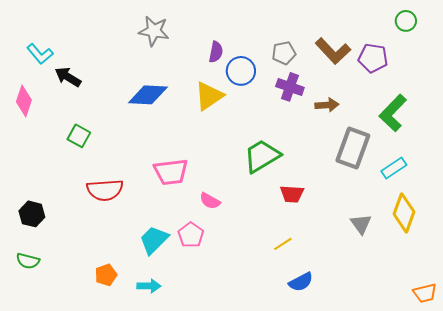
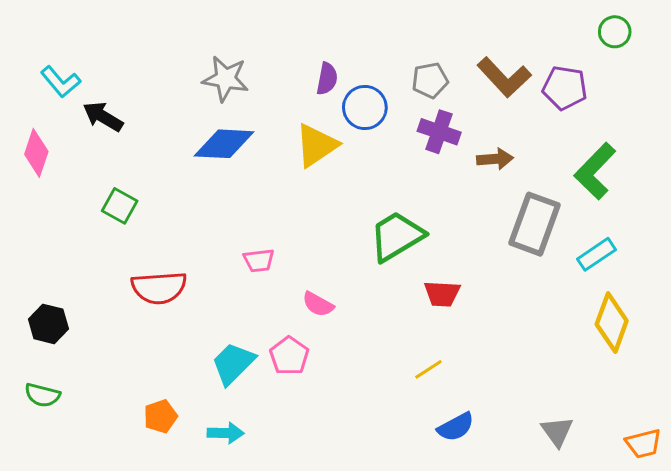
gray star: (154, 31) -> (226, 79), moved
pink trapezoid: (171, 172) -> (259, 260), size x0.6
gray triangle: (361, 224) -> (557, 431), moved

